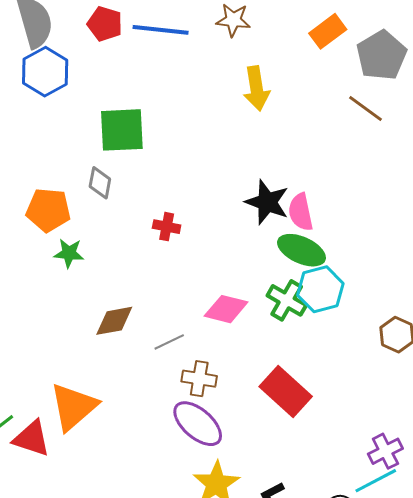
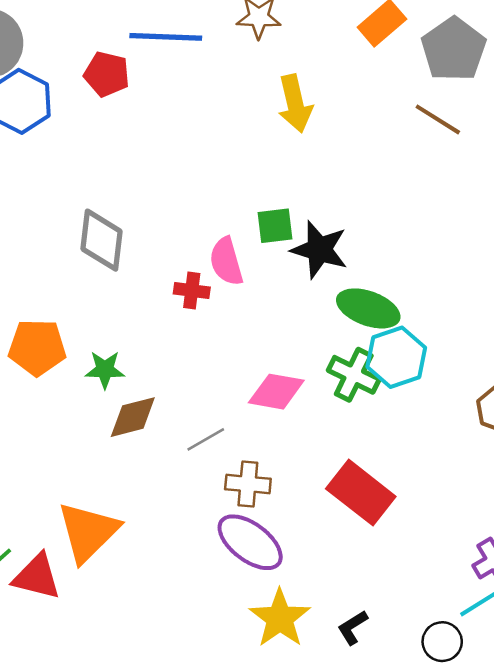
red pentagon: (105, 24) -> (107, 74), moved
green square: (122, 130) -> (275, 226), moved, size x0.6
gray diamond: (100, 183) -> (102, 240), size x1.5
orange pentagon: (48, 210) -> (37, 347), moved
pink semicircle: (301, 212) -> (226, 261), moved
green star: (69, 253) -> (105, 370), moved

